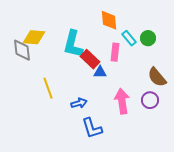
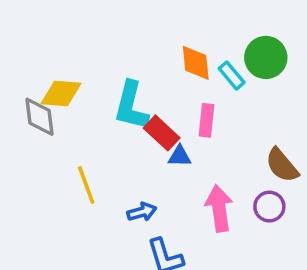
cyan rectangle: (129, 38) -> (232, 75), moved
green circle: (148, 38) -> (266, 57), moved, size x1.5

